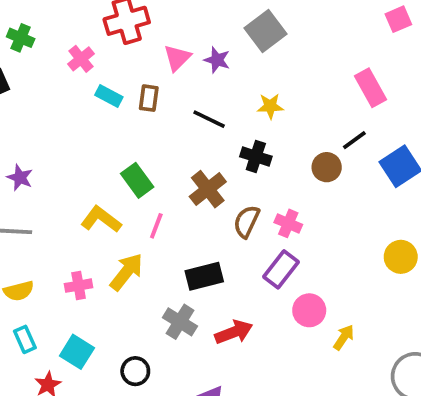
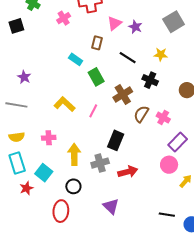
gray square: (265, 31) -> (174, 22), moved
cyan rectangle: (109, 96) -> (76, 59), moved
green rectangle: (137, 180) -> (96, 77), moved
purple rectangle: (281, 269) -> (178, 142), moved
yellow arrow: (126, 272) -> (74, 154), moved, turned -45
black rectangle: (204, 276) -> (116, 140), turned -60
gray cross: (180, 322) -> (100, 163), turned 36
cyan rectangle: (25, 339) -> (17, 163), size x1.5

